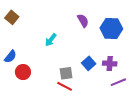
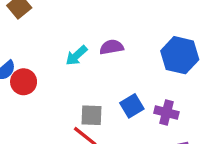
purple semicircle: (83, 21) -> (112, 47), moved, turned -80
red circle: (23, 72) -> (24, 82), moved

